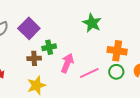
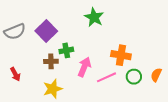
green star: (92, 23) -> (94, 17), moved
orange cross: (117, 51) -> (121, 55), moved

